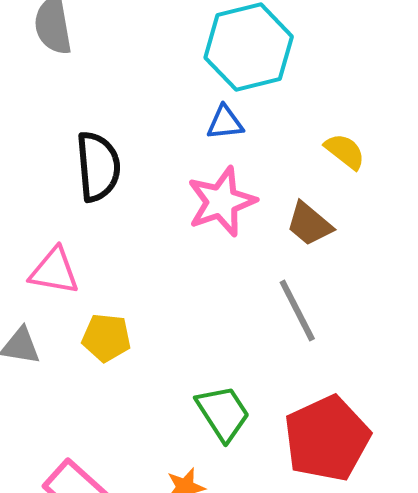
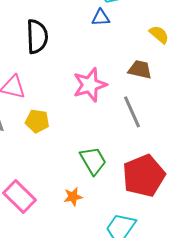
pink star: (222, 202) -> (90, 85), moved
brown trapezoid: (309, 224) -> (140, 69), turned 150

